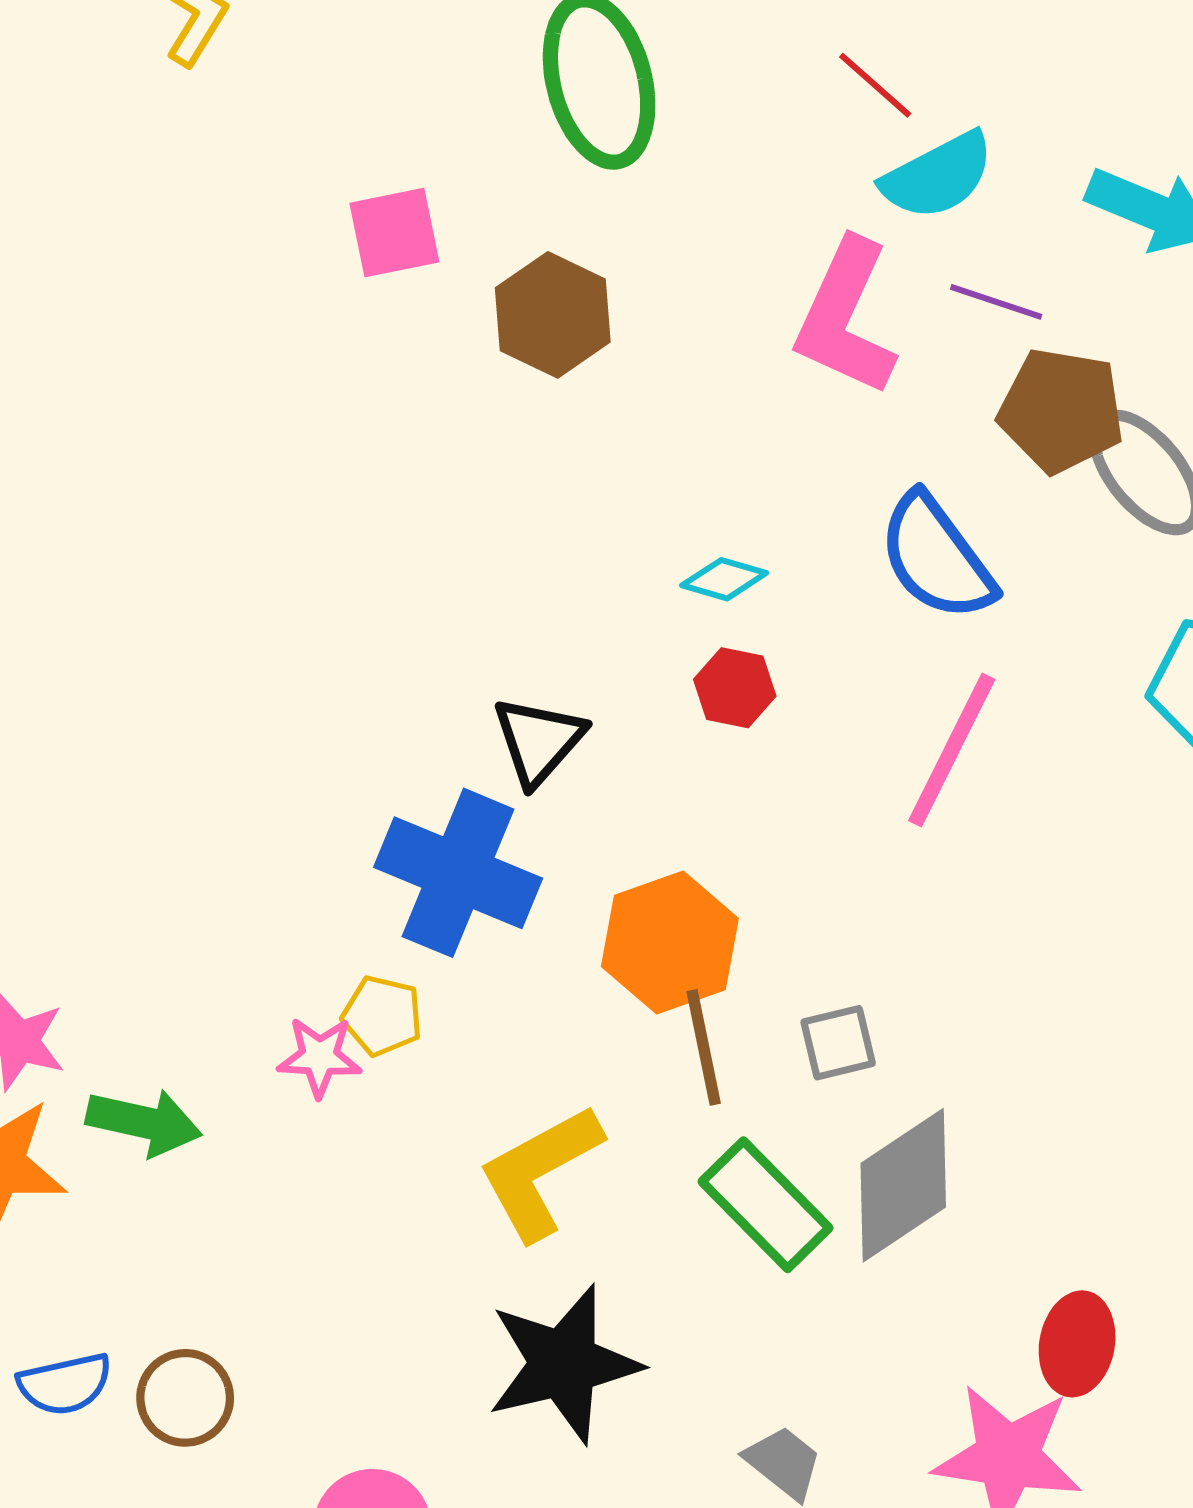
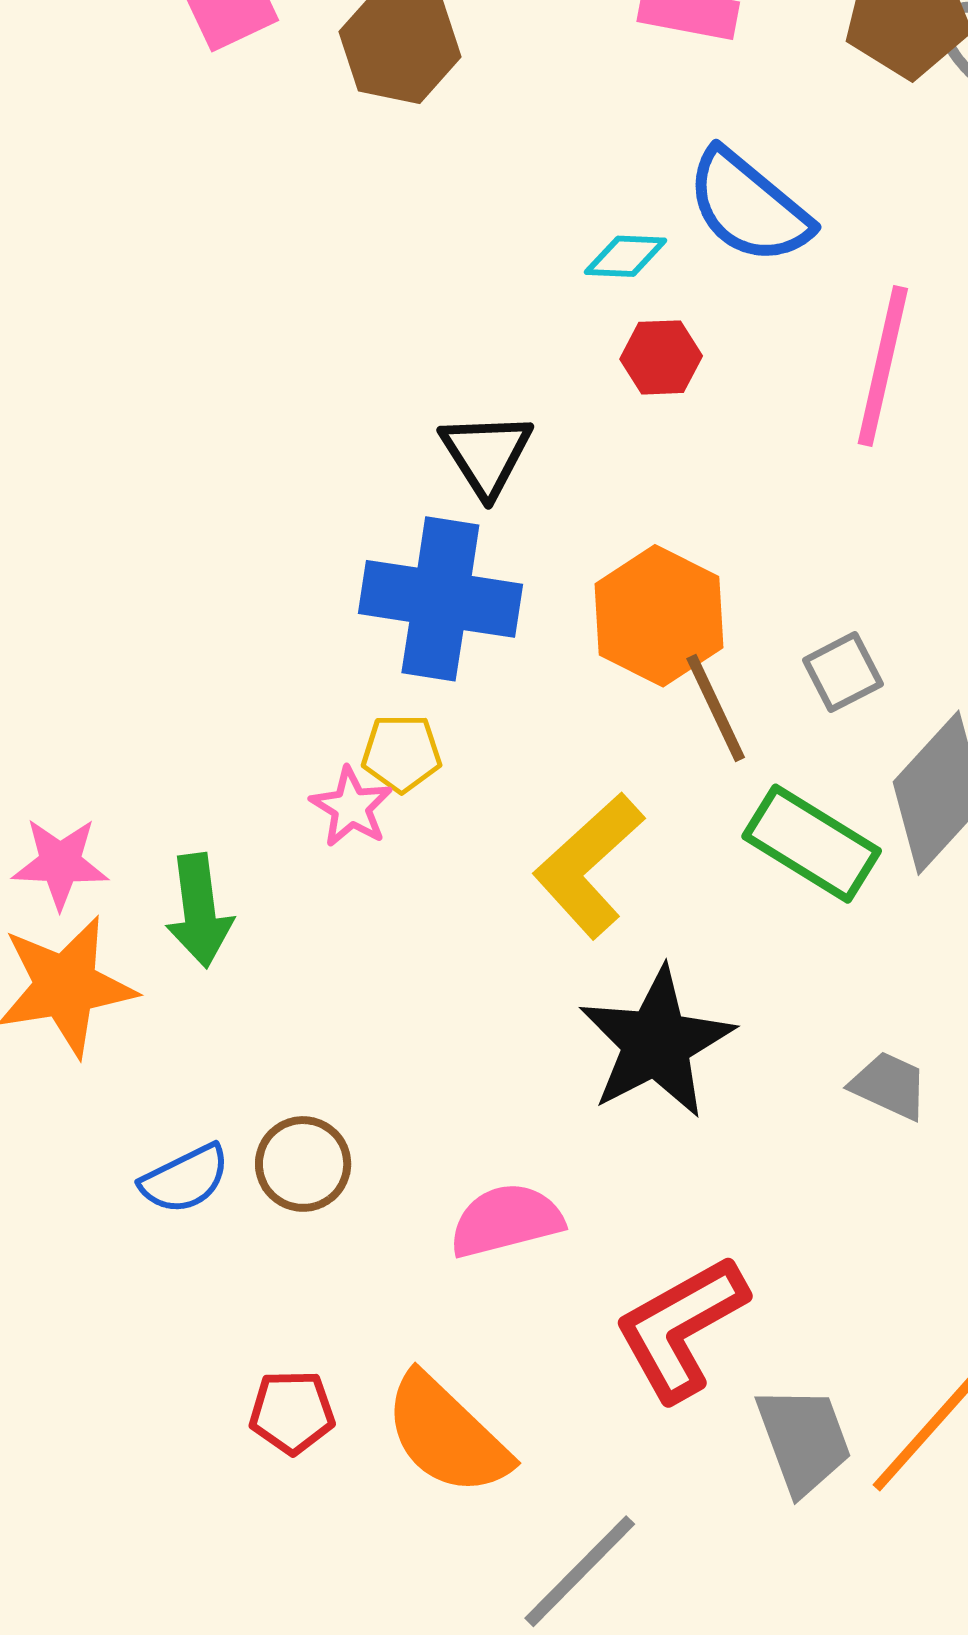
blue semicircle: (936, 557) -> (749, 207), moved
pink star: (319, 1057) -> (351, 807), turned -30
green arrow: (144, 1122) -> (199, 910), turned 84

